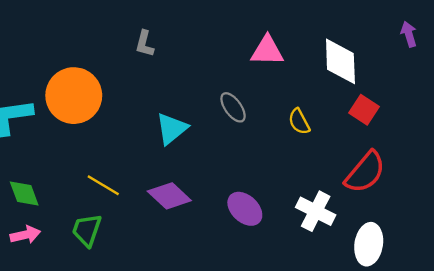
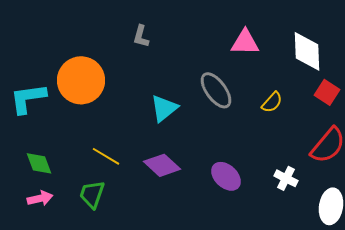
gray ellipse: (233, 107) -> (216, 90), size x1.4
yellow semicircle: (299, 122) -> (272, 102), turned -110
white cross: (316, 211) -> (286, 178), size x0.7

